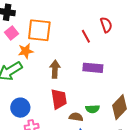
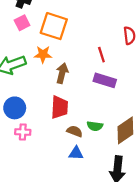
red line: (86, 36) -> (101, 55), moved
orange star: (26, 51) -> (43, 54), moved

